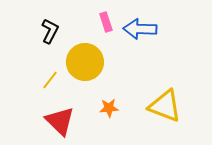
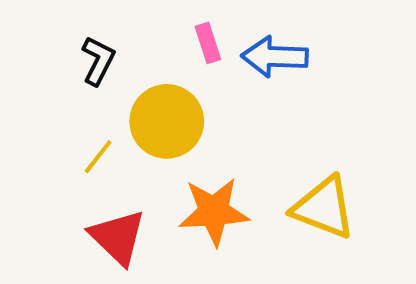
orange star: (109, 108) -> (214, 212), size x1.8

